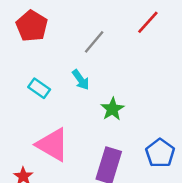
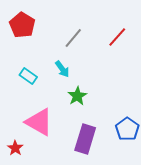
red line: (148, 22) -> (117, 37), moved
green star: (112, 109) -> (77, 96), moved

